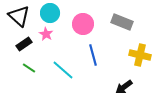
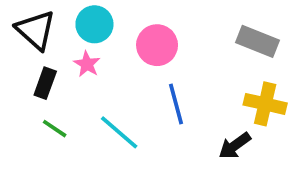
gray rectangle: (122, 22) -> (258, 41), moved
black rectangle: (24, 44) -> (45, 83), turned -35
black arrow: (124, 87) -> (235, 146), moved

